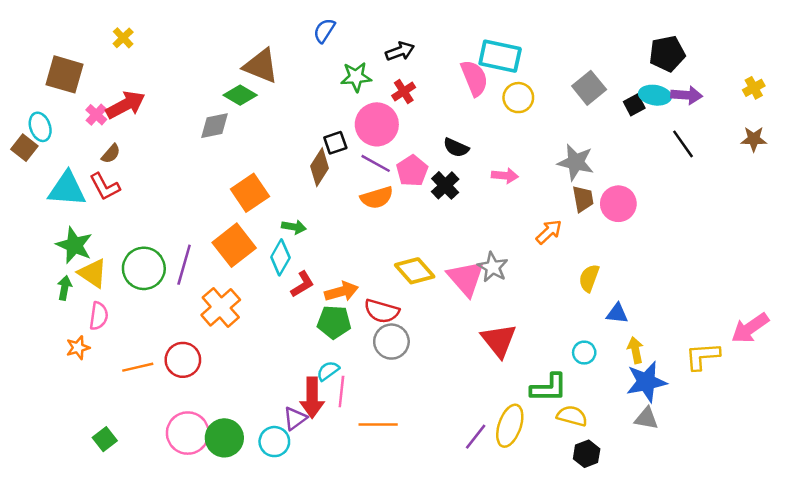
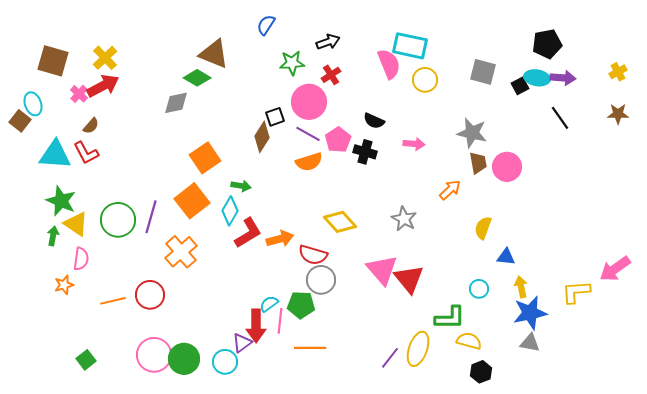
yellow cross: (123, 38) -> (105, 58), moved, size x1.4
gray square: (589, 88) -> (483, 72), turned -36
black cross: (445, 185) -> (365, 152), turned -30
pink triangle: (466, 278) -> (382, 270), moved
red L-shape: (302, 284) -> (248, 233), size x1.4
green pentagon: (334, 322) -> (301, 305), moved

